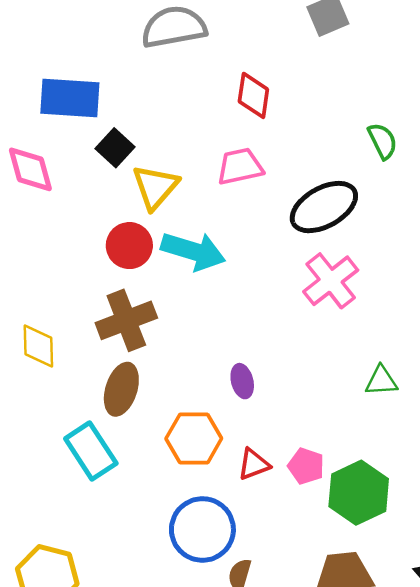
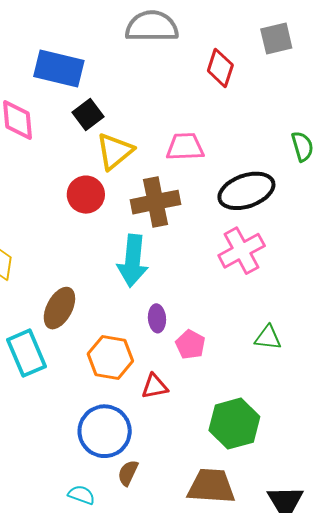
red diamond: (253, 95) -> (220, 68), moved
cyan arrow: (193, 251) -> (133, 261), moved, turned 69
brown cross: (126, 320) -> (155, 202), moved
pink pentagon: (306, 466) -> (190, 345), moved

